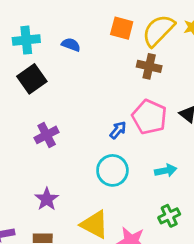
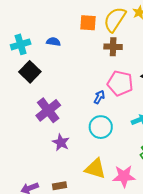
purple cross: (47, 135) -> (48, 110), size x1.4
purple star: (47, 199) -> (61, 142), moved

